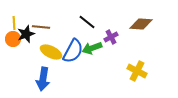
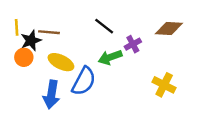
orange circle: (13, 39) -> (24, 57), moved
blue semicircle: (73, 51) -> (84, 81), moved

